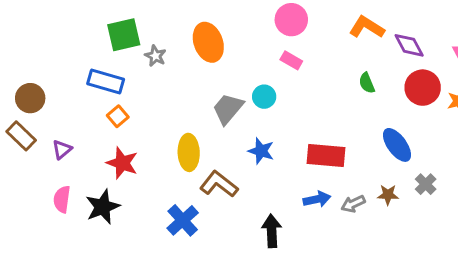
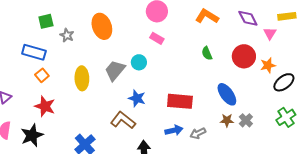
green square: (124, 35) -> (46, 21), size x0.7
purple diamond: (409, 45) -> (248, 18), moved
yellow ellipse: (189, 152) -> (82, 78), moved
brown L-shape: (219, 184) -> (123, 120), moved
brown star: (388, 195) -> (227, 120), moved

